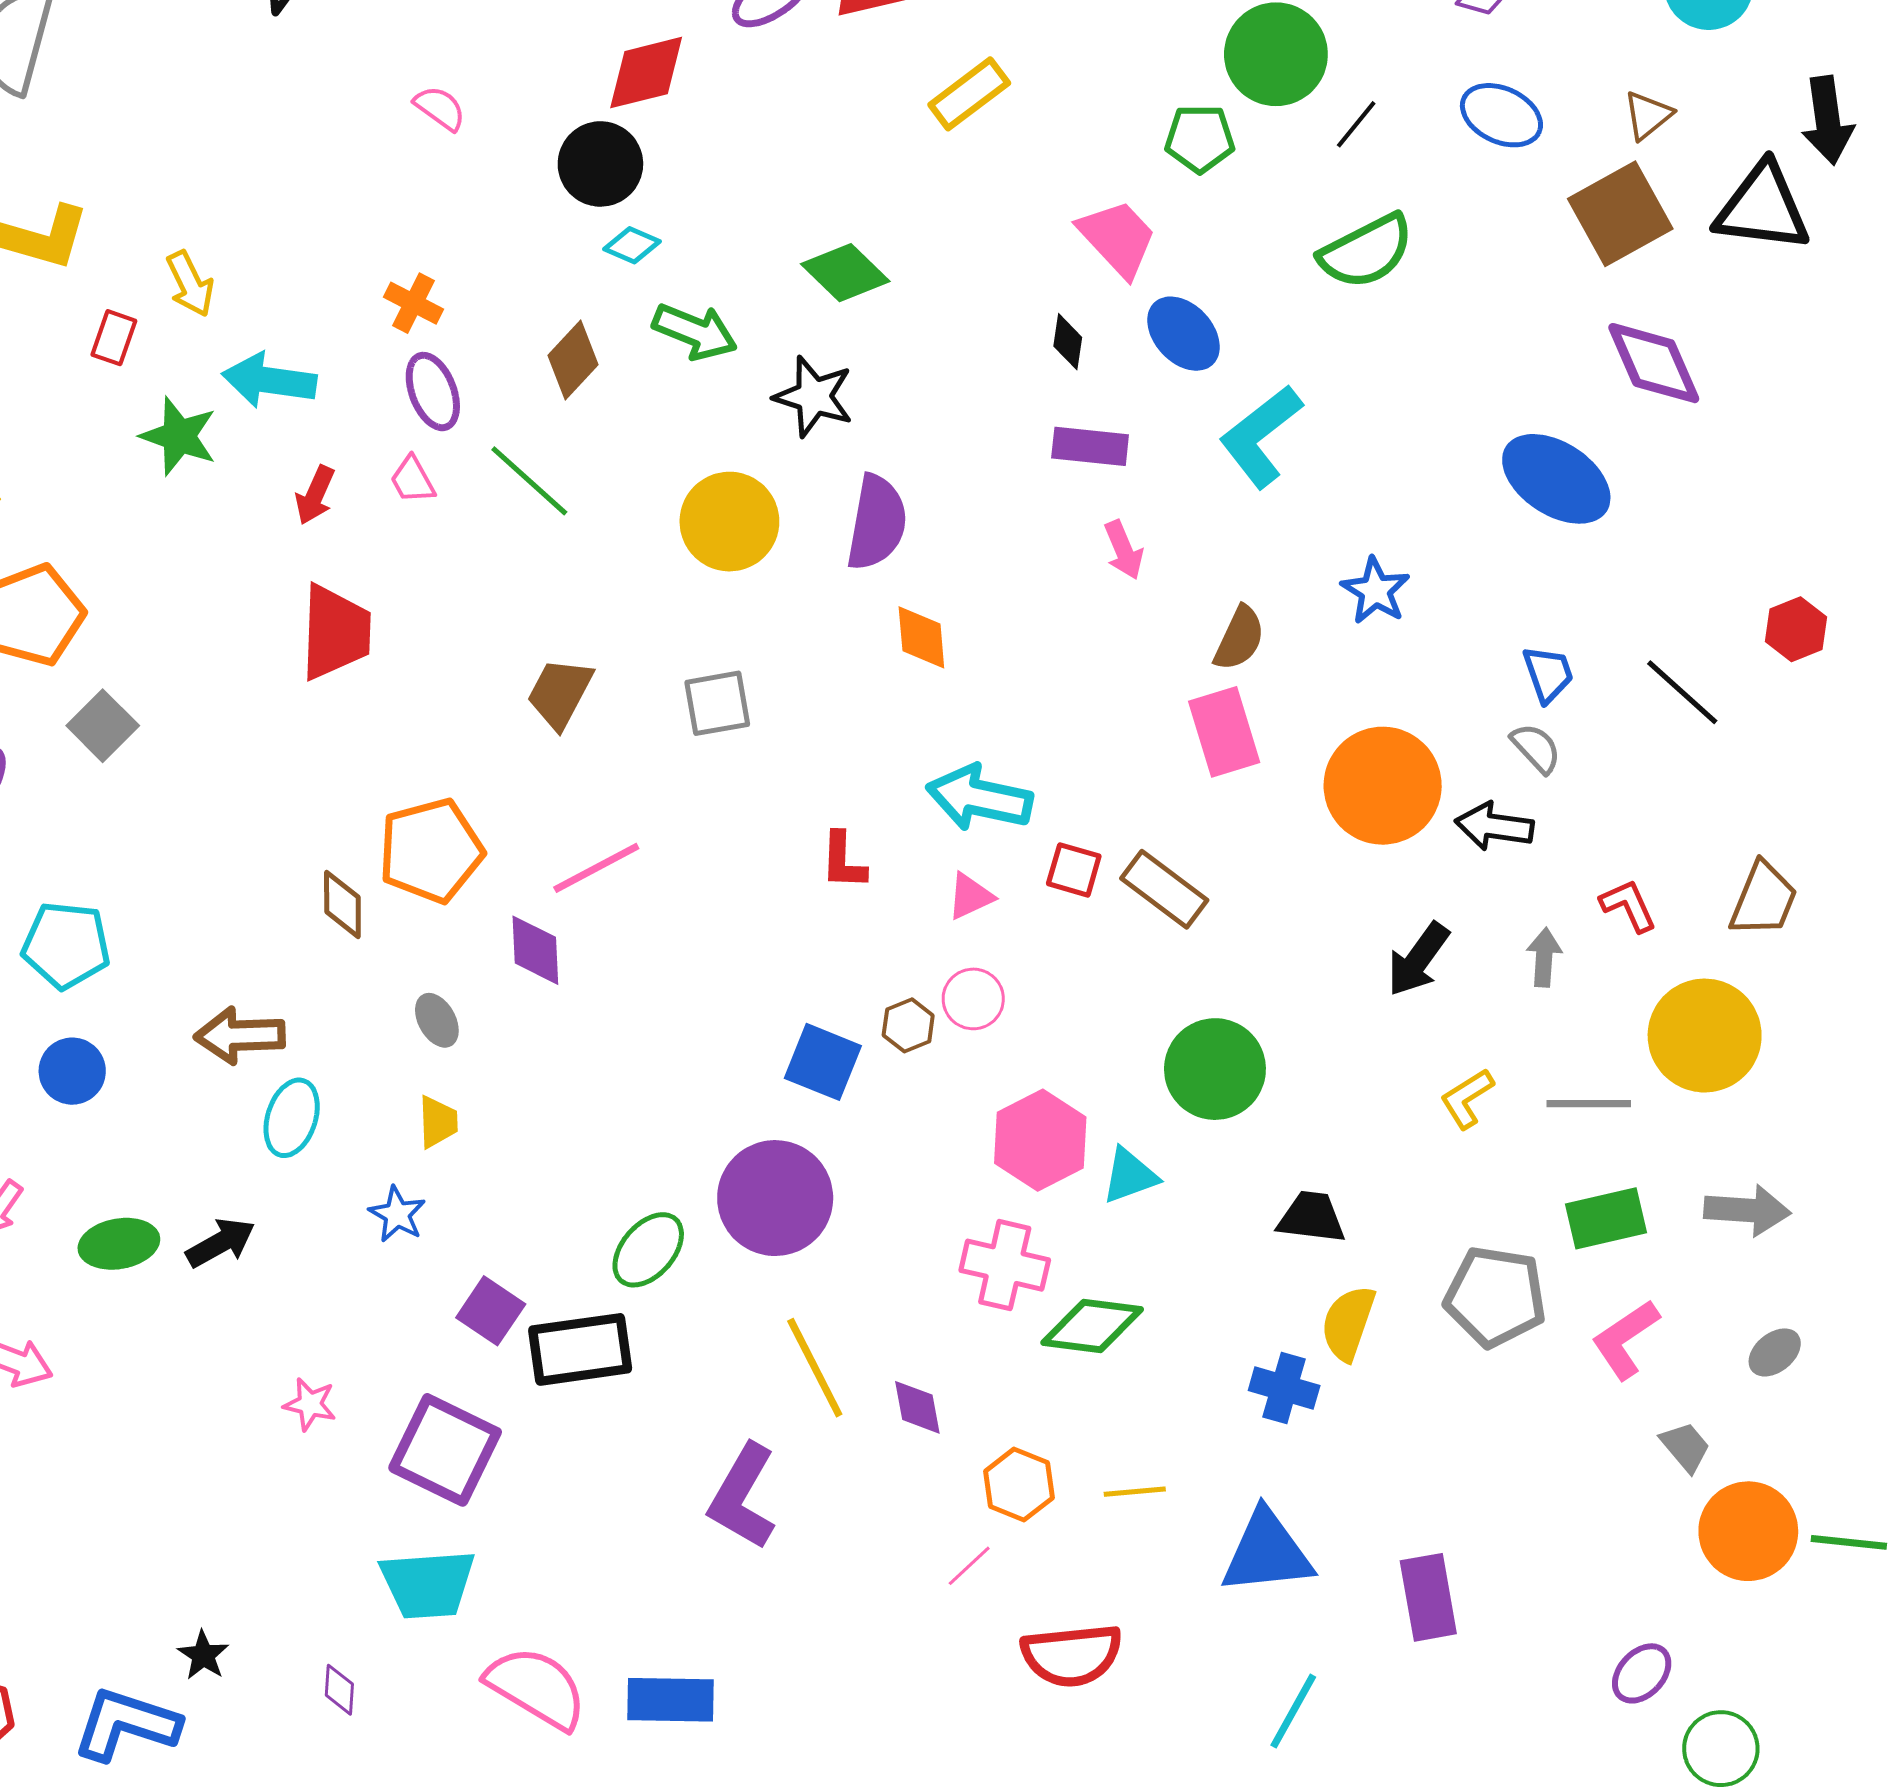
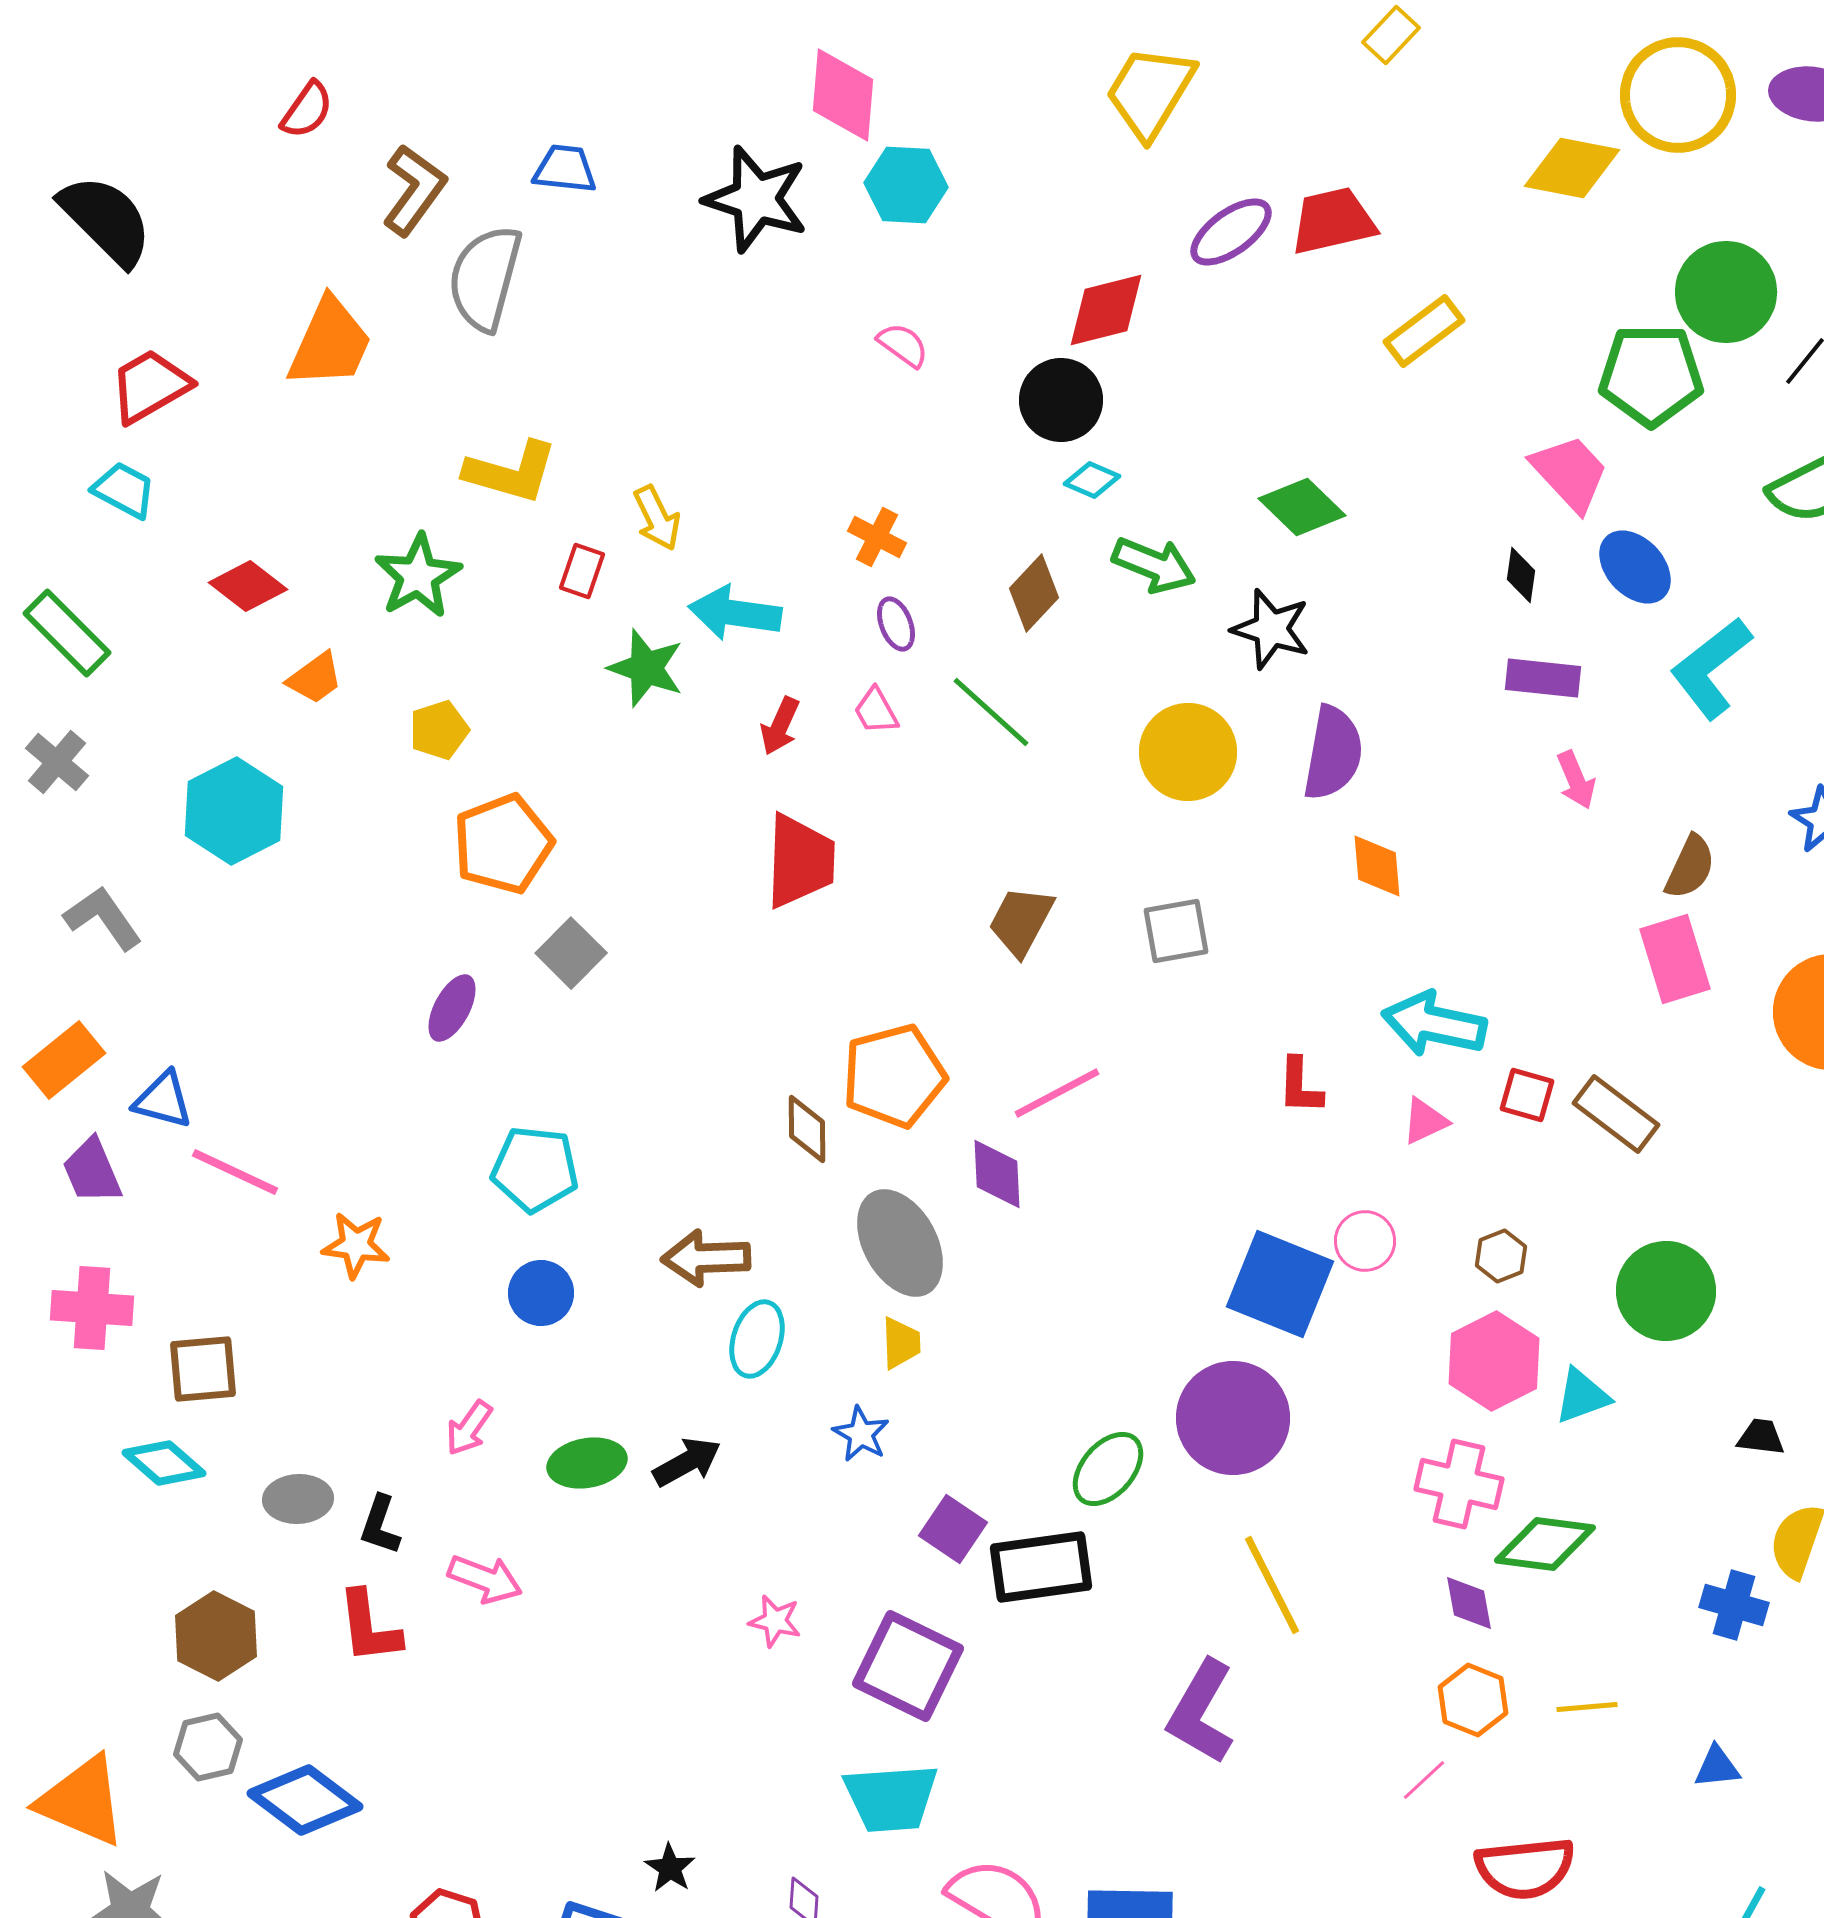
green pentagon: (1200, 139) -> (1651, 375), size x1.5
purple ellipse: (433, 392) -> (896, 624), size x0.7
pink circle: (973, 999) -> (1365, 1241), moved
gray ellipse: (437, 1020) -> (900, 1243), size x2.0
brown hexagon: (908, 1025) -> (1501, 1256), moved
blue square: (823, 1062) -> (1280, 1284), size x1.4
black trapezoid: (1311, 1217) -> (1761, 1437), size x0.7
purple diamond: (917, 1407) -> (1469, 1603), moved
blue triangle: (1267, 1553) -> (1717, 1767), size x0.5

